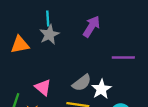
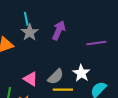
purple arrow: (91, 26) -> (59, 30), moved
gray semicircle: (82, 83) -> (56, 77), moved

